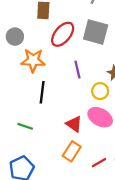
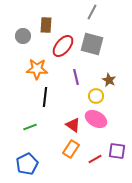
gray circle: (15, 37) -> (23, 36), moved
green line: (25, 126) -> (30, 127), turned -40

